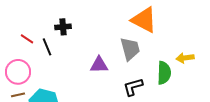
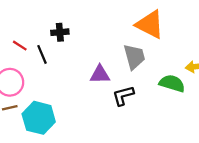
green semicircle: (164, 73) -> (172, 83), turned -75
black L-shape: (133, 87) -> (123, 96), moved

